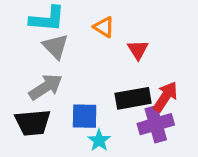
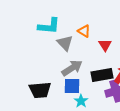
gray triangle: (55, 46) -> (65, 43), moved
gray arrow: (46, 87) -> (72, 68), moved

